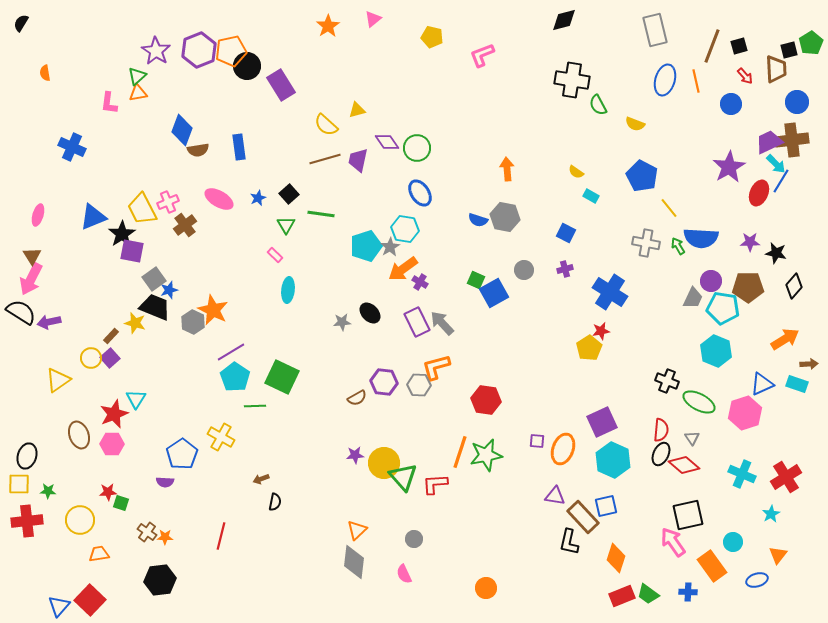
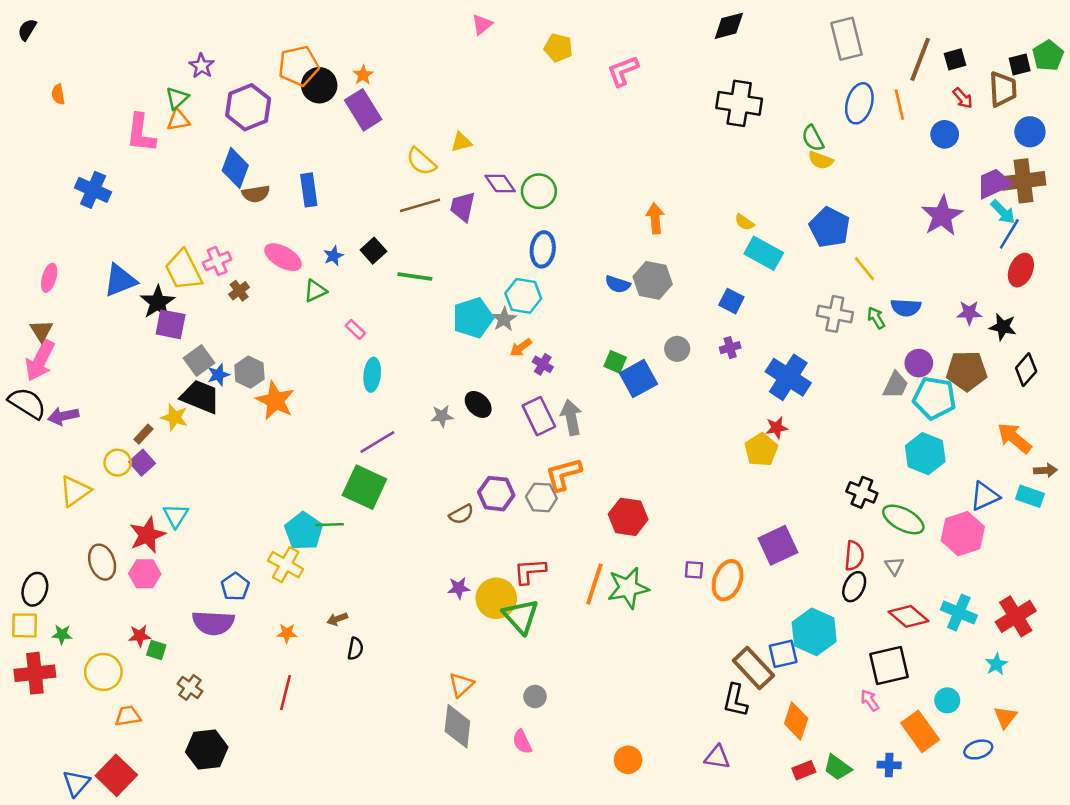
orange star: (328, 26) -> (363, 75), moved, size x0.7
purple hexagon: (199, 50) -> (248, 107), moved
purple star: (156, 51) -> (202, 66), size x0.7
pink L-shape: (109, 103) -> (141, 133), size x1.4
green semicircle: (598, 105) -> (813, 138), moved
blue ellipse: (420, 193) -> (543, 249), turned 40
red ellipse: (759, 193) -> (1021, 270), moved
cyan rectangle: (591, 196) -> (764, 253), size x1.8
brown cross: (185, 225) -> (239, 291), size x0.7
green triangle: (286, 225) -> (315, 291), moved, turned 36
blue semicircle: (701, 238) -> (906, 308), size x0.7
orange arrow: (403, 269) -> (521, 348), size x0.6
gray hexagon: (193, 322) -> (249, 372), moved
gray arrow: (442, 323) -> (571, 417), turned 32
orange arrow: (785, 339) -> (1014, 438), turned -108
purple line: (231, 352) -> (377, 442), moved
cyan pentagon: (235, 377) -> (304, 531), moved
blue pentagon: (182, 454) -> (235, 587), size x0.7
cyan hexagon: (613, 460) -> (814, 632), moved
red diamond: (684, 465) -> (908, 616), moved
purple semicircle: (165, 482) -> (213, 623), size x1.8
red L-shape: (435, 484) -> (530, 571), moved
purple triangle: (555, 496) -> (717, 757), moved
orange star: (165, 537) -> (287, 633), moved
pink arrow: (673, 542) -> (870, 700), size x0.6
red rectangle: (622, 596) -> (804, 770), size x0.7

